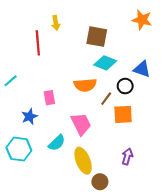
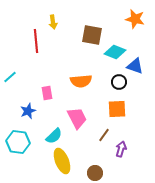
cyan diamond: (105, 63) -> (115, 52), moved
brown line: (106, 99) -> (104, 135), moved
yellow ellipse: (83, 161) -> (62, 161), moved

